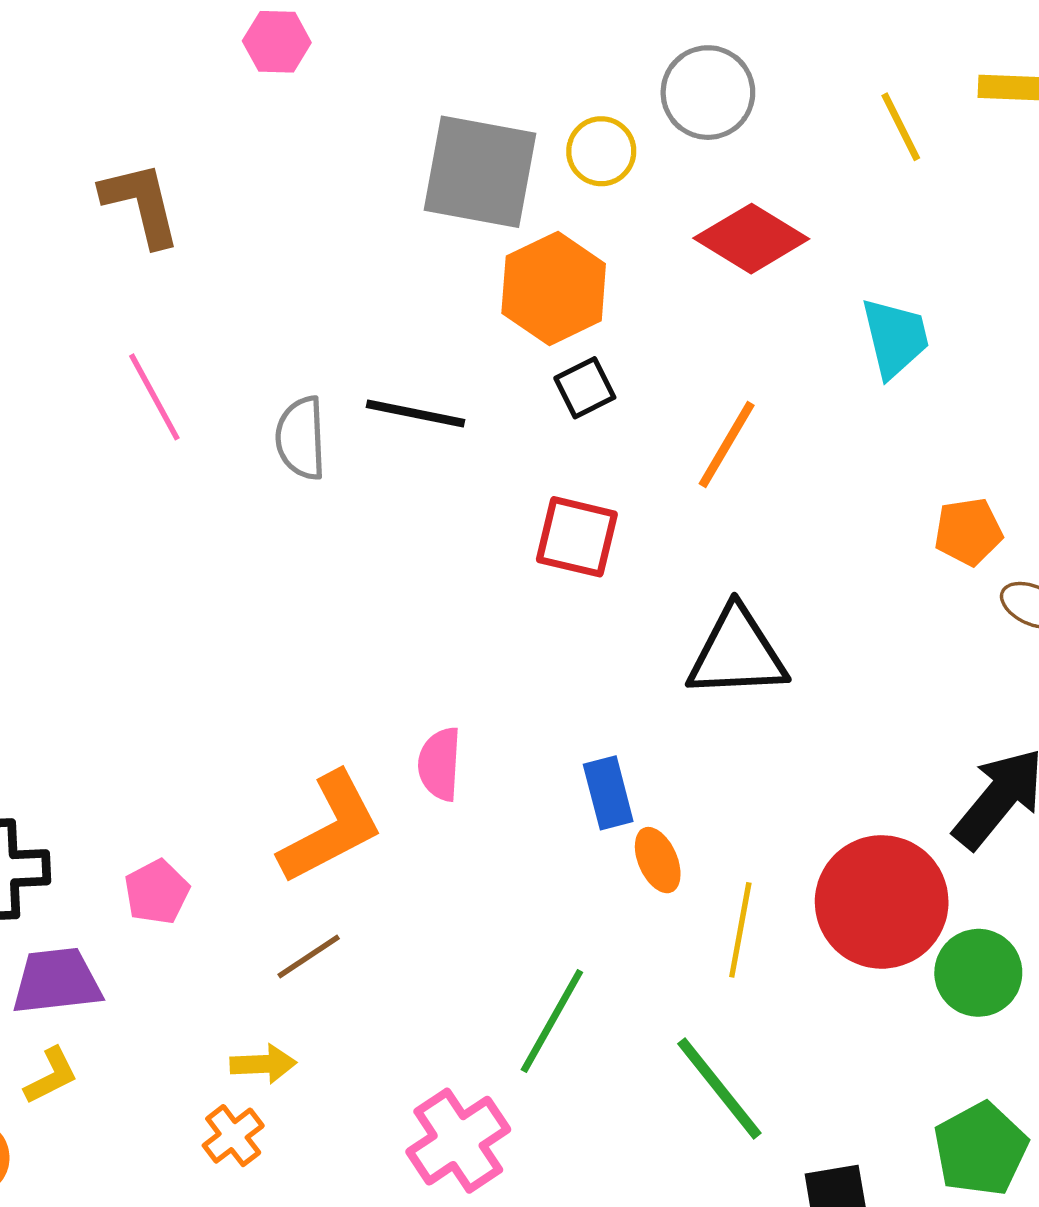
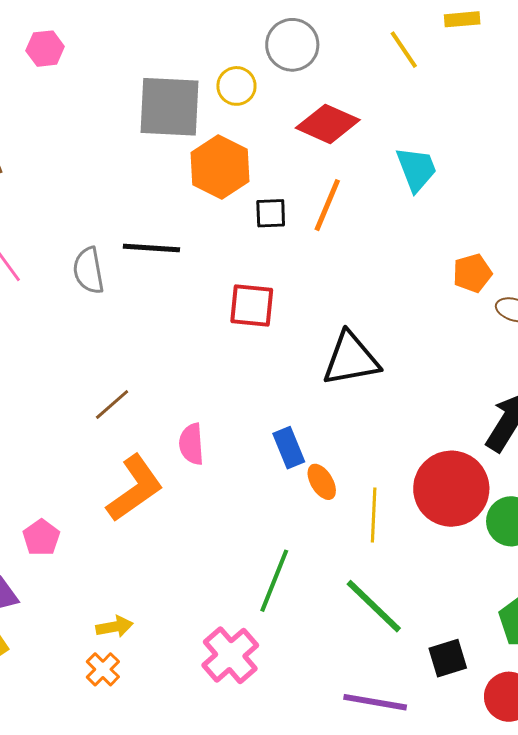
black square: (585, 388) -> (271, 213), moved, turned 32
orange line: (727, 444) -> (327, 205), moved
brown line: (309, 956) -> (112, 404), moved

